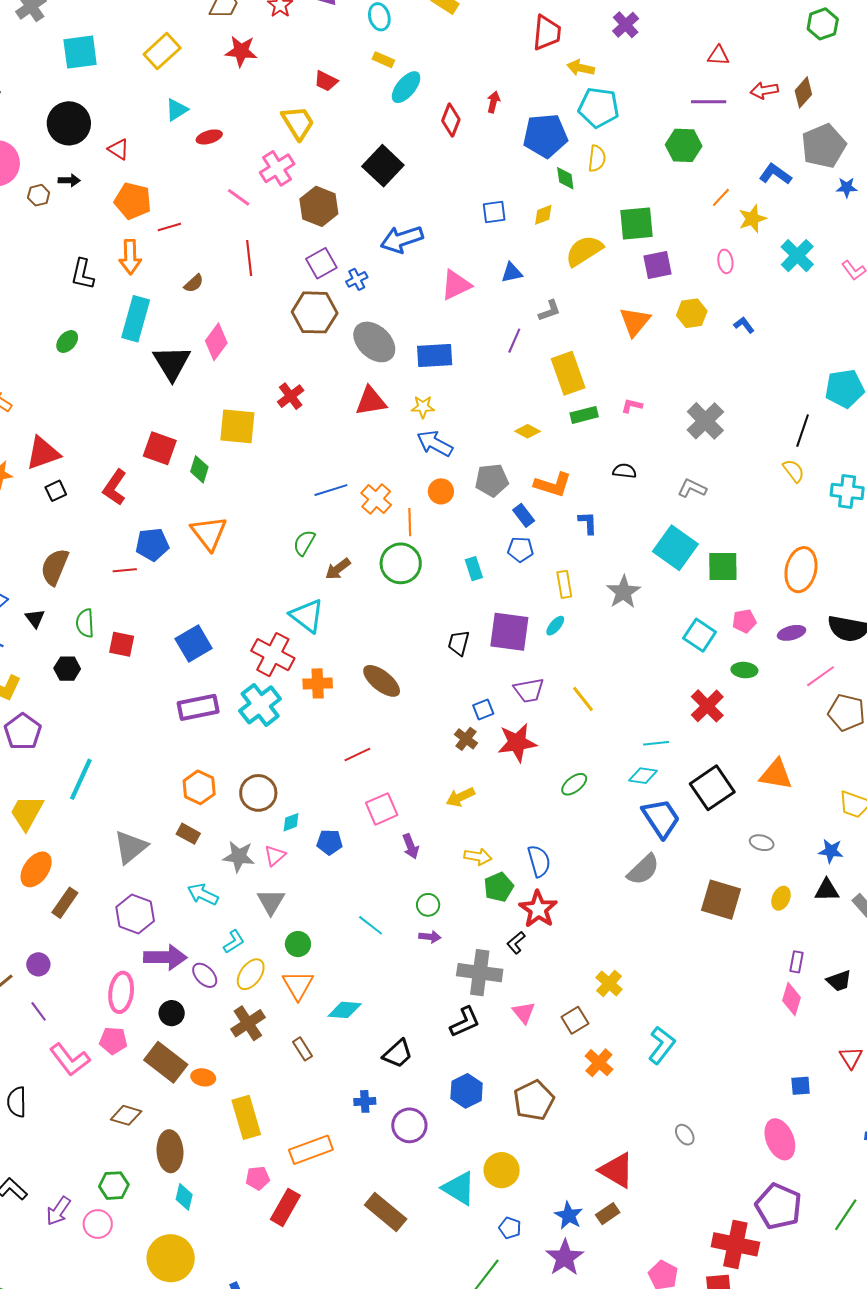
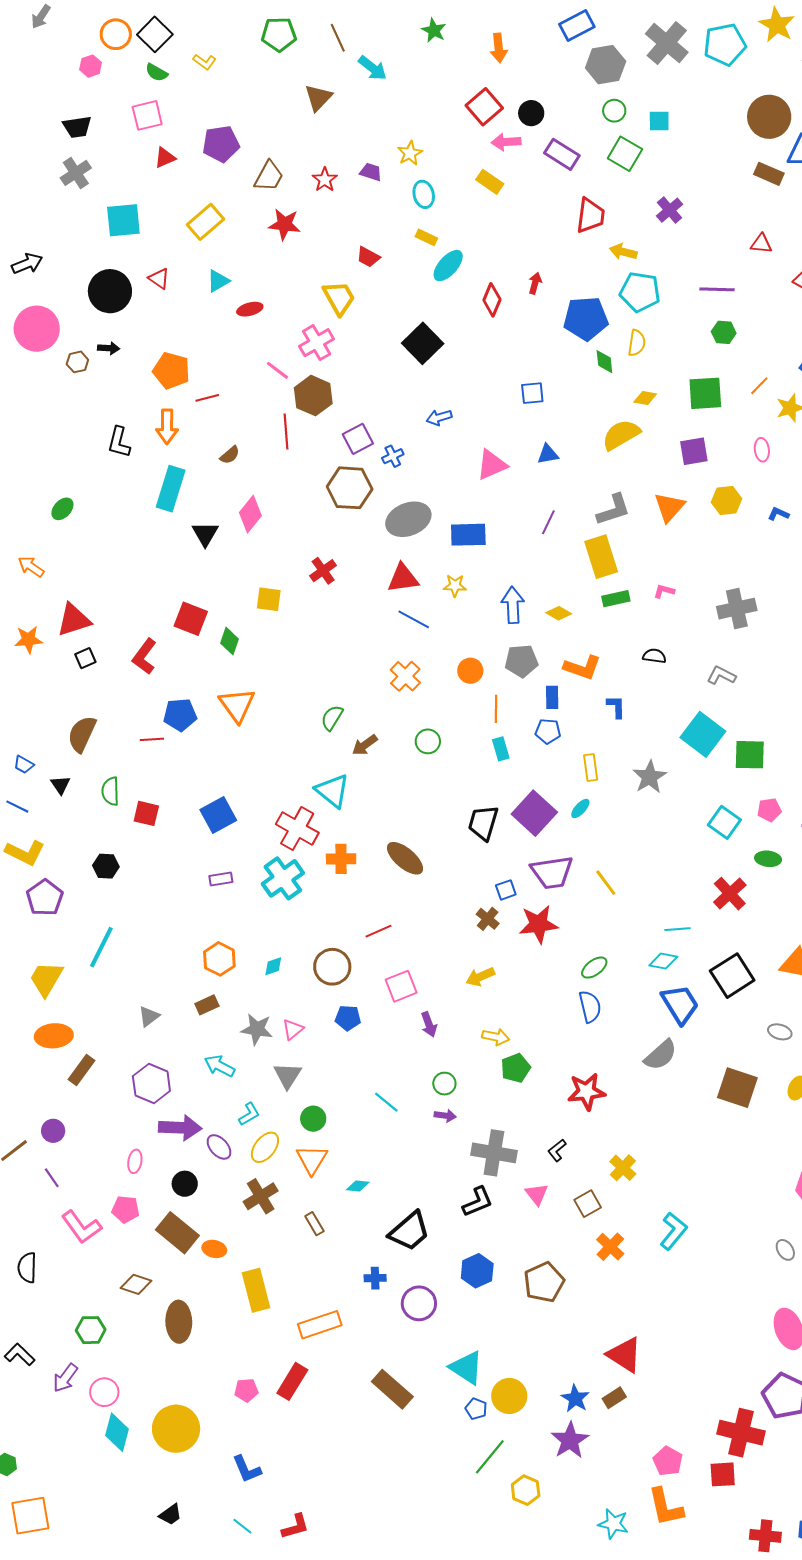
purple line: (709, 102) -> (717, 289), moved
green hexagon: (684, 145) -> (724, 332), size x0.7
red triangle: (118, 149) -> (159, 279), moved
brown hexagon: (319, 206) -> (313, 396), moved
yellow diamond: (543, 215) -> (645, 398), moved, turned 30
green square: (636, 224) -> (705, 393), moved
blue arrow: (402, 239) -> (439, 417), size x0.6
gray L-shape: (550, 311) -> (613, 510), moved, size x1.5
blue L-shape: (744, 325) -> (778, 514), turned -30
green ellipse: (67, 341) -> (62, 509), moved
gray ellipse: (374, 342) -> (408, 519), turned -66
black triangle: (172, 363) -> (205, 534), size x0.7
gray cross: (705, 421) -> (737, 609), turned 30
yellow square: (237, 426) -> (269, 599), size x0.7
blue arrow: (435, 444) -> (513, 605), moved, turned 57
blue line: (331, 490) -> (414, 619), moved, turned 44
blue rectangle: (524, 515) -> (552, 697), turned 35
orange line: (410, 522) -> (496, 709), moved
green circle: (401, 563) -> (428, 741), size x0.6
purple square: (509, 632) -> (534, 813), turned 33
black trapezoid: (459, 643) -> (483, 823), size x1.4
black hexagon: (67, 669) -> (106, 866), moved
purple trapezoid: (529, 690) -> (552, 872), size x1.4
purple rectangle: (198, 707) -> (221, 879), size x0.6
brown circle: (258, 793) -> (332, 967), moved
cyan diamond: (291, 822) -> (273, 966), moved
brown rectangle: (188, 834) -> (207, 1005), turned -55
gray triangle: (131, 847) -> (149, 1016), size x0.6
blue semicircle: (539, 861) -> (590, 1007), moved
orange ellipse: (36, 869) -> (54, 1036), turned 48
red star: (538, 909) -> (586, 1092), moved, turned 30
black L-shape: (516, 943) -> (557, 1150), moved
pink ellipse: (121, 992) -> (135, 1161), size x0.6
cyan diamond: (345, 1010) -> (358, 1186), size x0.7
black trapezoid: (398, 1054) -> (409, 1231), size x1.4
gray ellipse: (685, 1135) -> (785, 1250), moved
yellow circle: (502, 1170) -> (509, 1396), moved
pink pentagon: (258, 1178) -> (246, 1390), moved
green hexagon: (114, 1186) -> (91, 1330), moved
cyan diamond: (184, 1197) -> (117, 1432), moved, size x1.4
blue pentagon: (510, 1228) -> (476, 1409), moved

